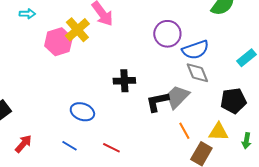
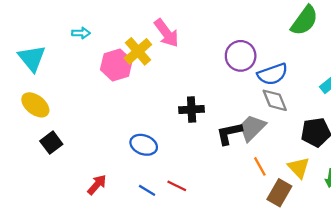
yellow triangle: (218, 132) -> (299, 168), turned 45
red arrow: (23, 144) -> (97, 185), moved
blue line: (69, 146) -> (147, 190), moved

